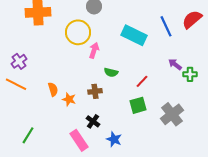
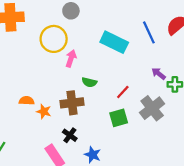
orange semicircle: (53, 89) -> (27, 101), turned -72
brown cross: (95, 91) -> (72, 103), size x1.5
gray cross: (172, 114) -> (152, 108), moved

